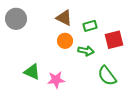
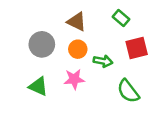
gray circle: (16, 19) -> (42, 44), moved
green rectangle: (90, 26) -> (121, 18), moved, turned 56
pink star: (56, 80) -> (74, 79), moved

